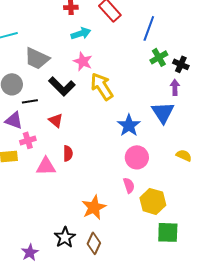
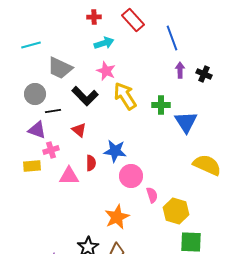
blue line: (149, 28) -> (172, 38), turned -40
green cross: (159, 57) -> (161, 105), moved, turned 30
purple arrow: (175, 87) -> (180, 70), moved
blue star: (129, 125) -> (115, 151), moved, turned -30
yellow semicircle: (184, 155) -> (207, 165), size x1.8
pink circle: (137, 157) -> (131, 176), moved

